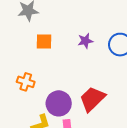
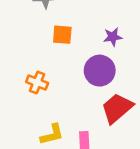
purple circle: (59, 103) -> (100, 71), moved

